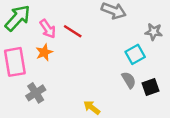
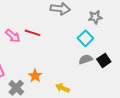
orange star: (44, 52) -> (35, 76), moved
gray semicircle: (129, 80) -> (86, 59), turned -64

